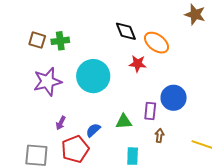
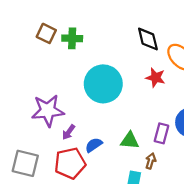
purple star: (47, 82) -> (48, 111), moved
purple arrow: (61, 123) -> (69, 132), moved
brown arrow: (160, 136) -> (151, 161), moved

